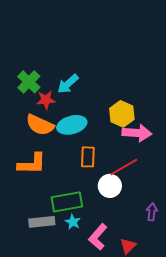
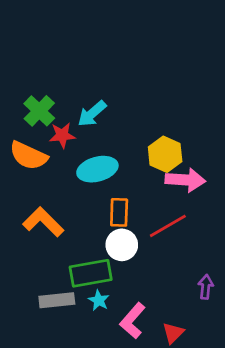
orange semicircle: (40, 125) -> (28, 156), moved
orange L-shape: (32, 164) -> (43, 222), turned -136
white circle: (110, 186) -> (122, 245), moved

